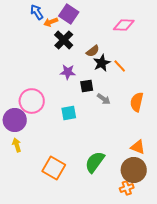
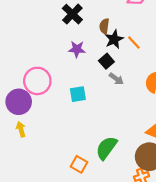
brown semicircle: (93, 51) -> (104, 26), turned 136
black square: (87, 86) -> (106, 61), moved, turned -32
orange square: (54, 168) -> (79, 164), moved, size x0.7

